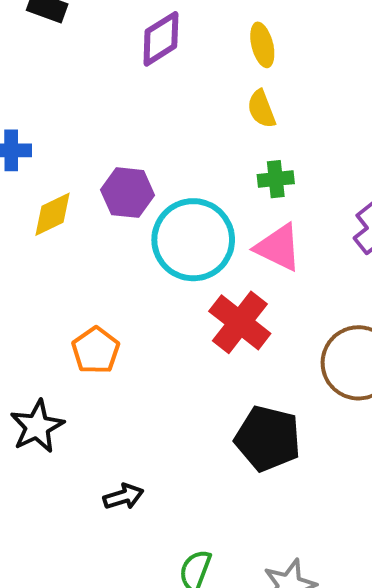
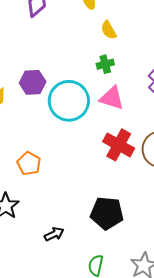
yellow semicircle: (261, 109) -> (109, 30), moved
red cross: (240, 322) -> (119, 145), moved
black pentagon: (268, 438) -> (107, 213), moved

